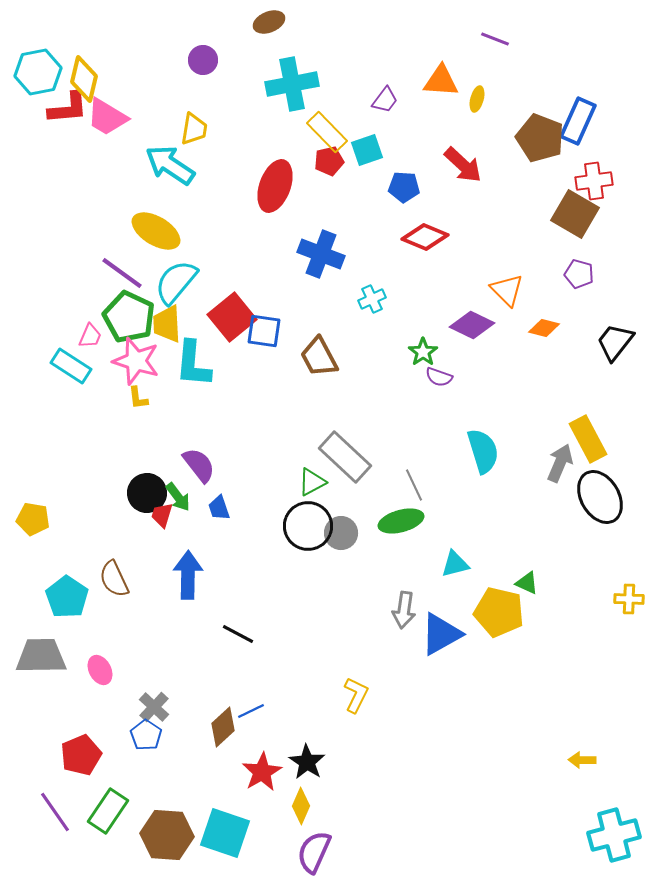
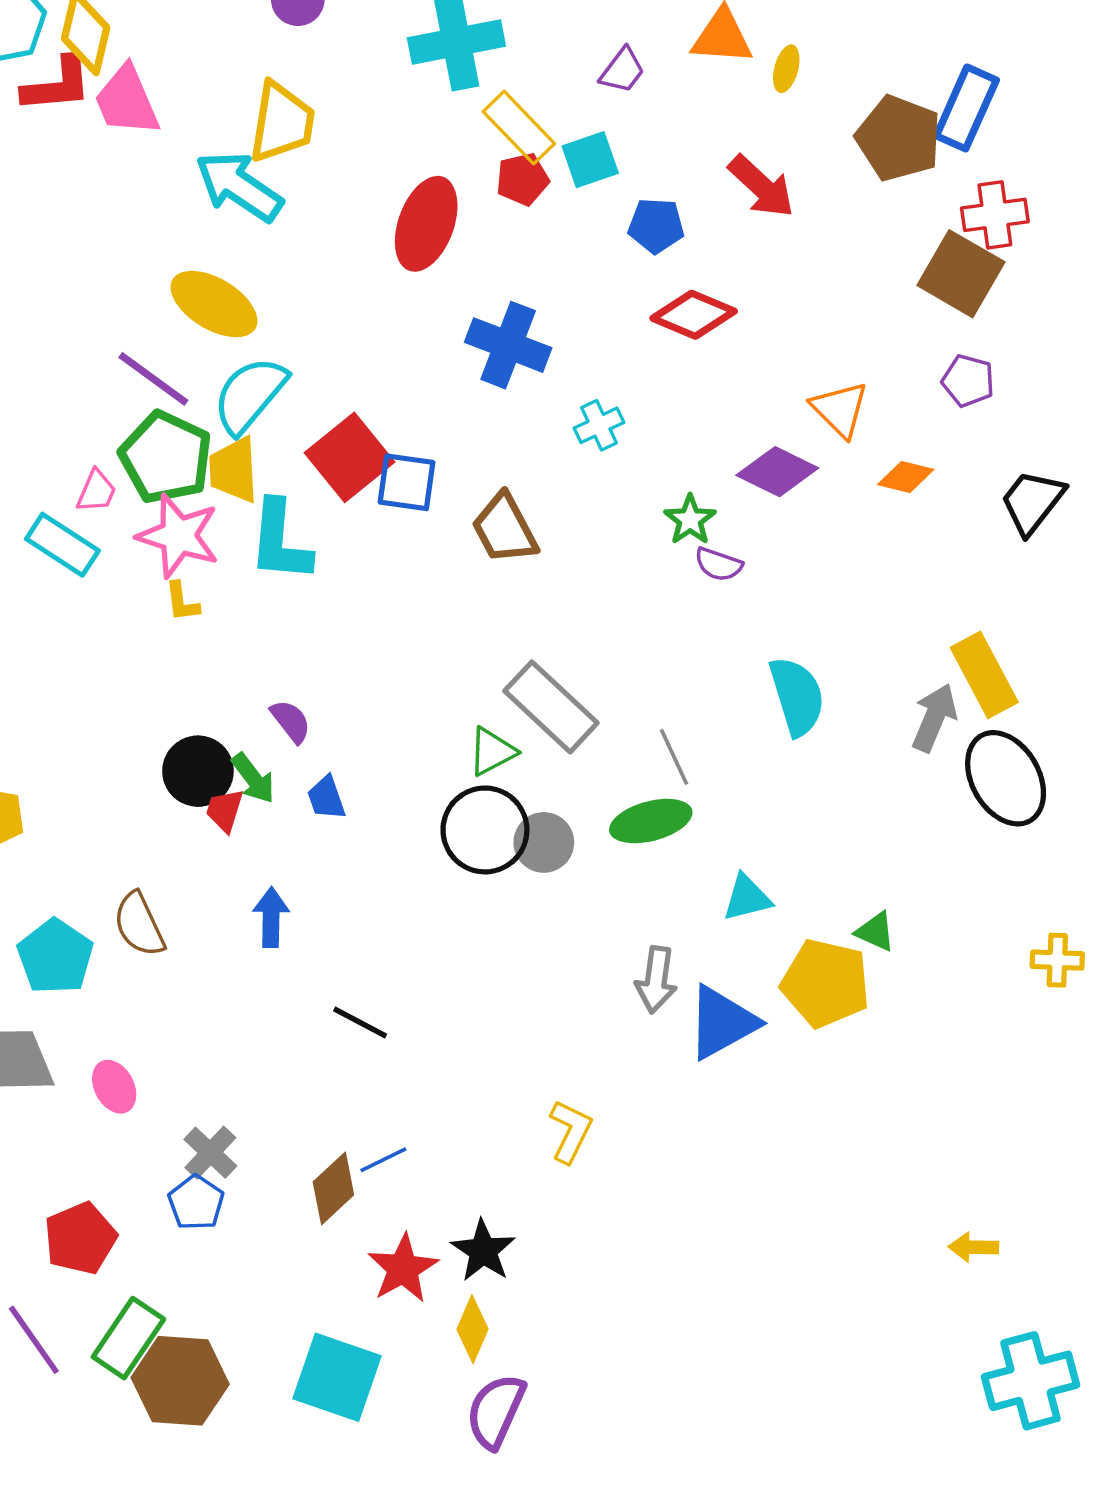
pink trapezoid: (107, 117) -> (127, 101), turned 36
yellow trapezoid: (194, 129) -> (282, 122), size x1.4
purple semicircle: (199, 465) -> (291, 721), size x0.7
blue arrow: (188, 575) -> (271, 917), size x0.7
brown hexagon: (167, 835) -> (180, 1381), moved

